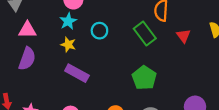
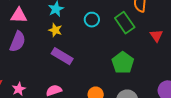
cyan circle: (99, 31) -> (92, 20), moved
red triangle: (183, 36) -> (156, 36), moved

